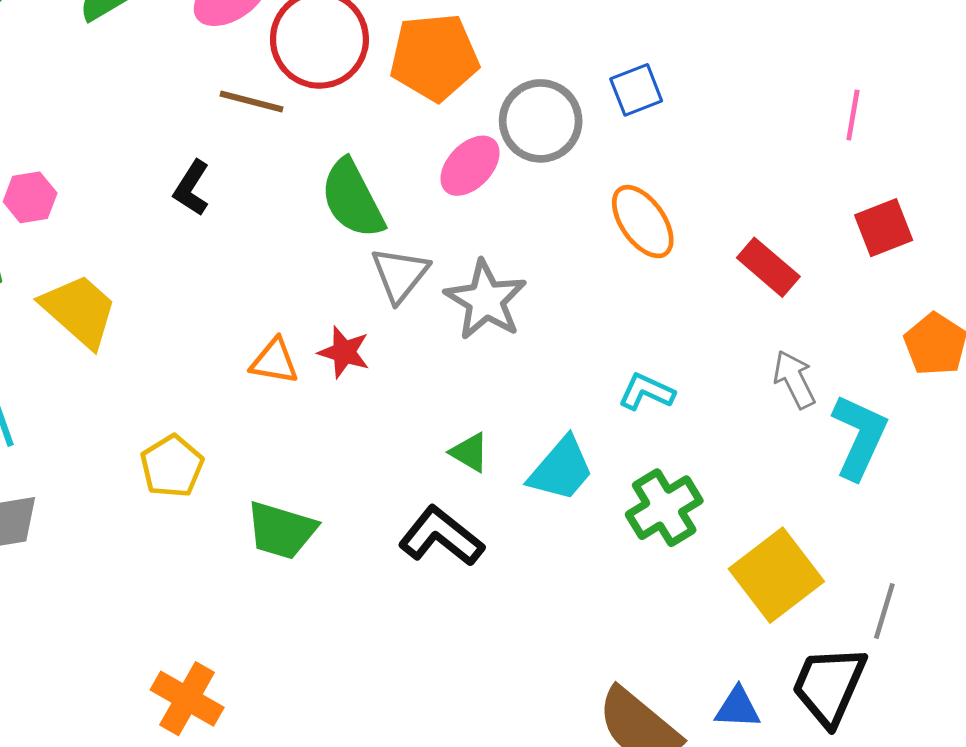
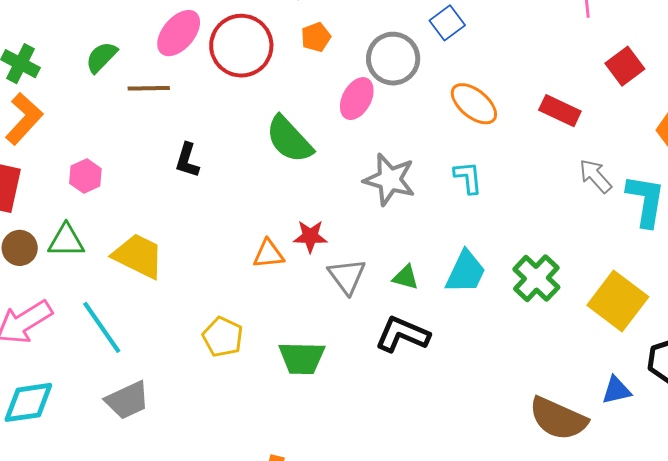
orange pentagon: (434, 57) -> (316, 37), size x0.5
brown line: (251, 101) -> (149, 88), moved
pink hexagon: (30, 197) -> (85, 176), moved
gray triangle: (400, 274) -> (347, 276), moved
cyan L-shape: (646, 392) -> (468, 177), moved, turned 75

